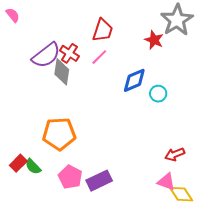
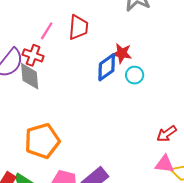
red trapezoid: (103, 30) -> (78, 27), moved
red star: (154, 40) -> (122, 53), moved
pink line: (99, 57) -> (47, 31), moved

